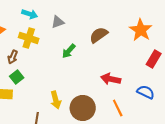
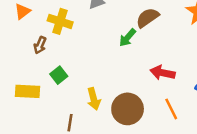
green arrow: (69, 51) -> (128, 38), moved
green square: (17, 77) -> (59, 75), moved

